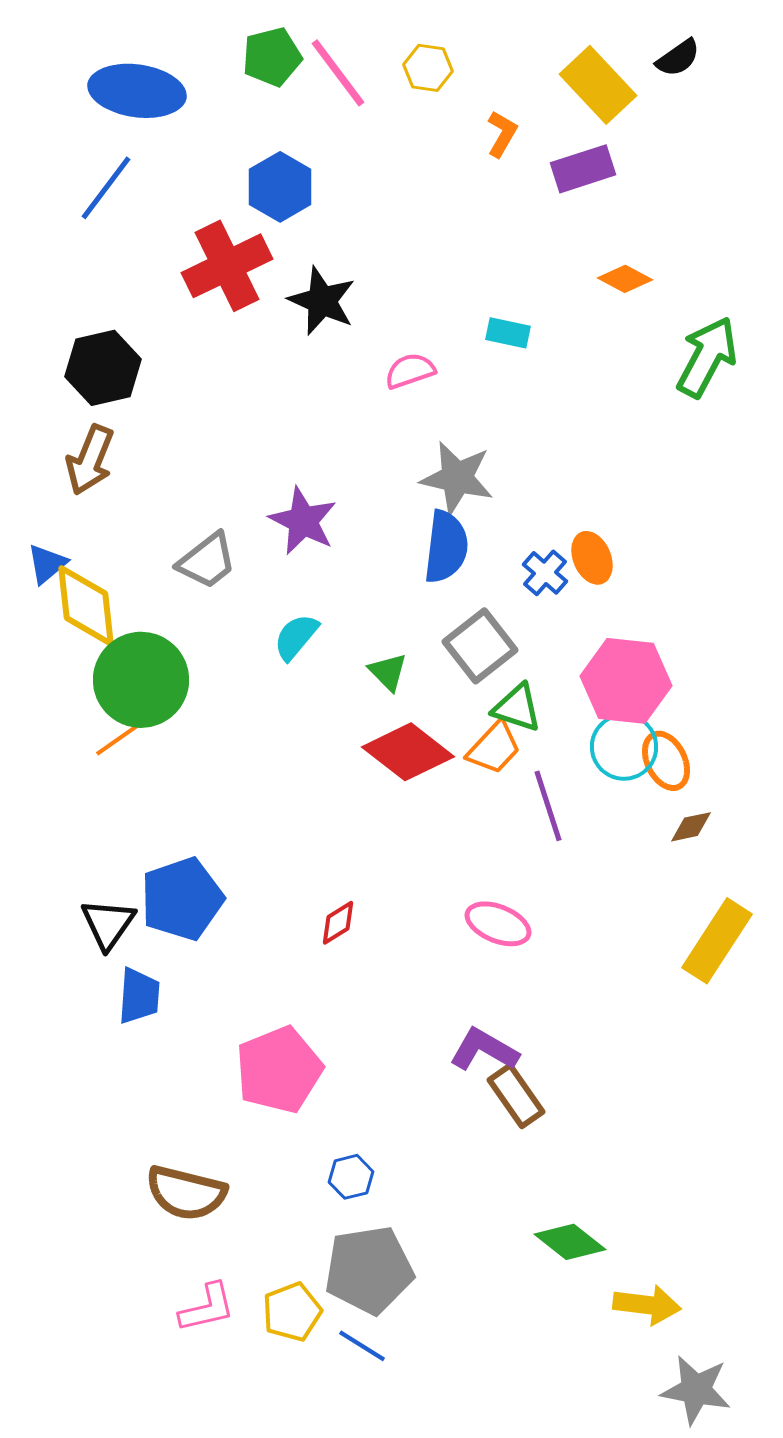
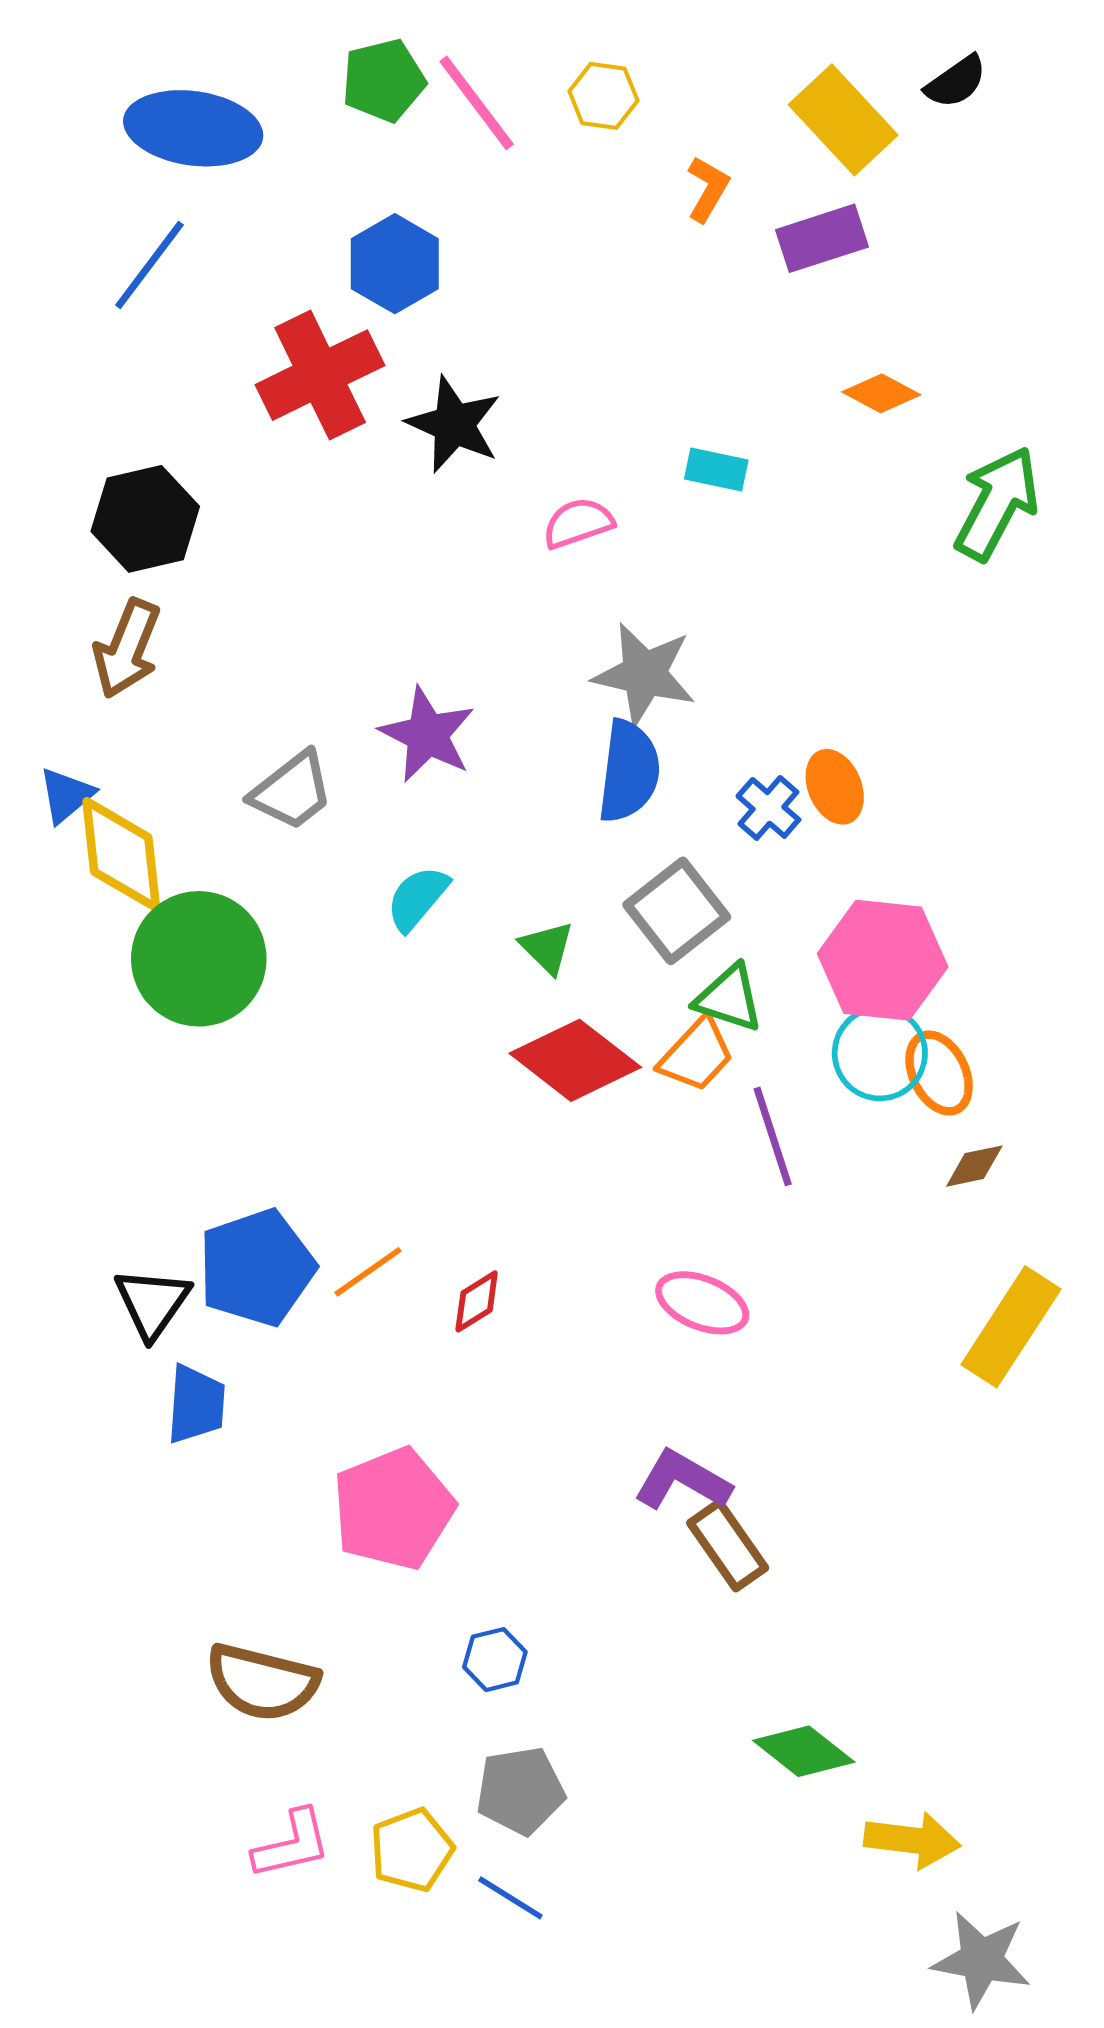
orange line: (120, 738) -> (368, 1272), moved
gray pentagon: (369, 1270) -> (520, 1791), size x0.7

